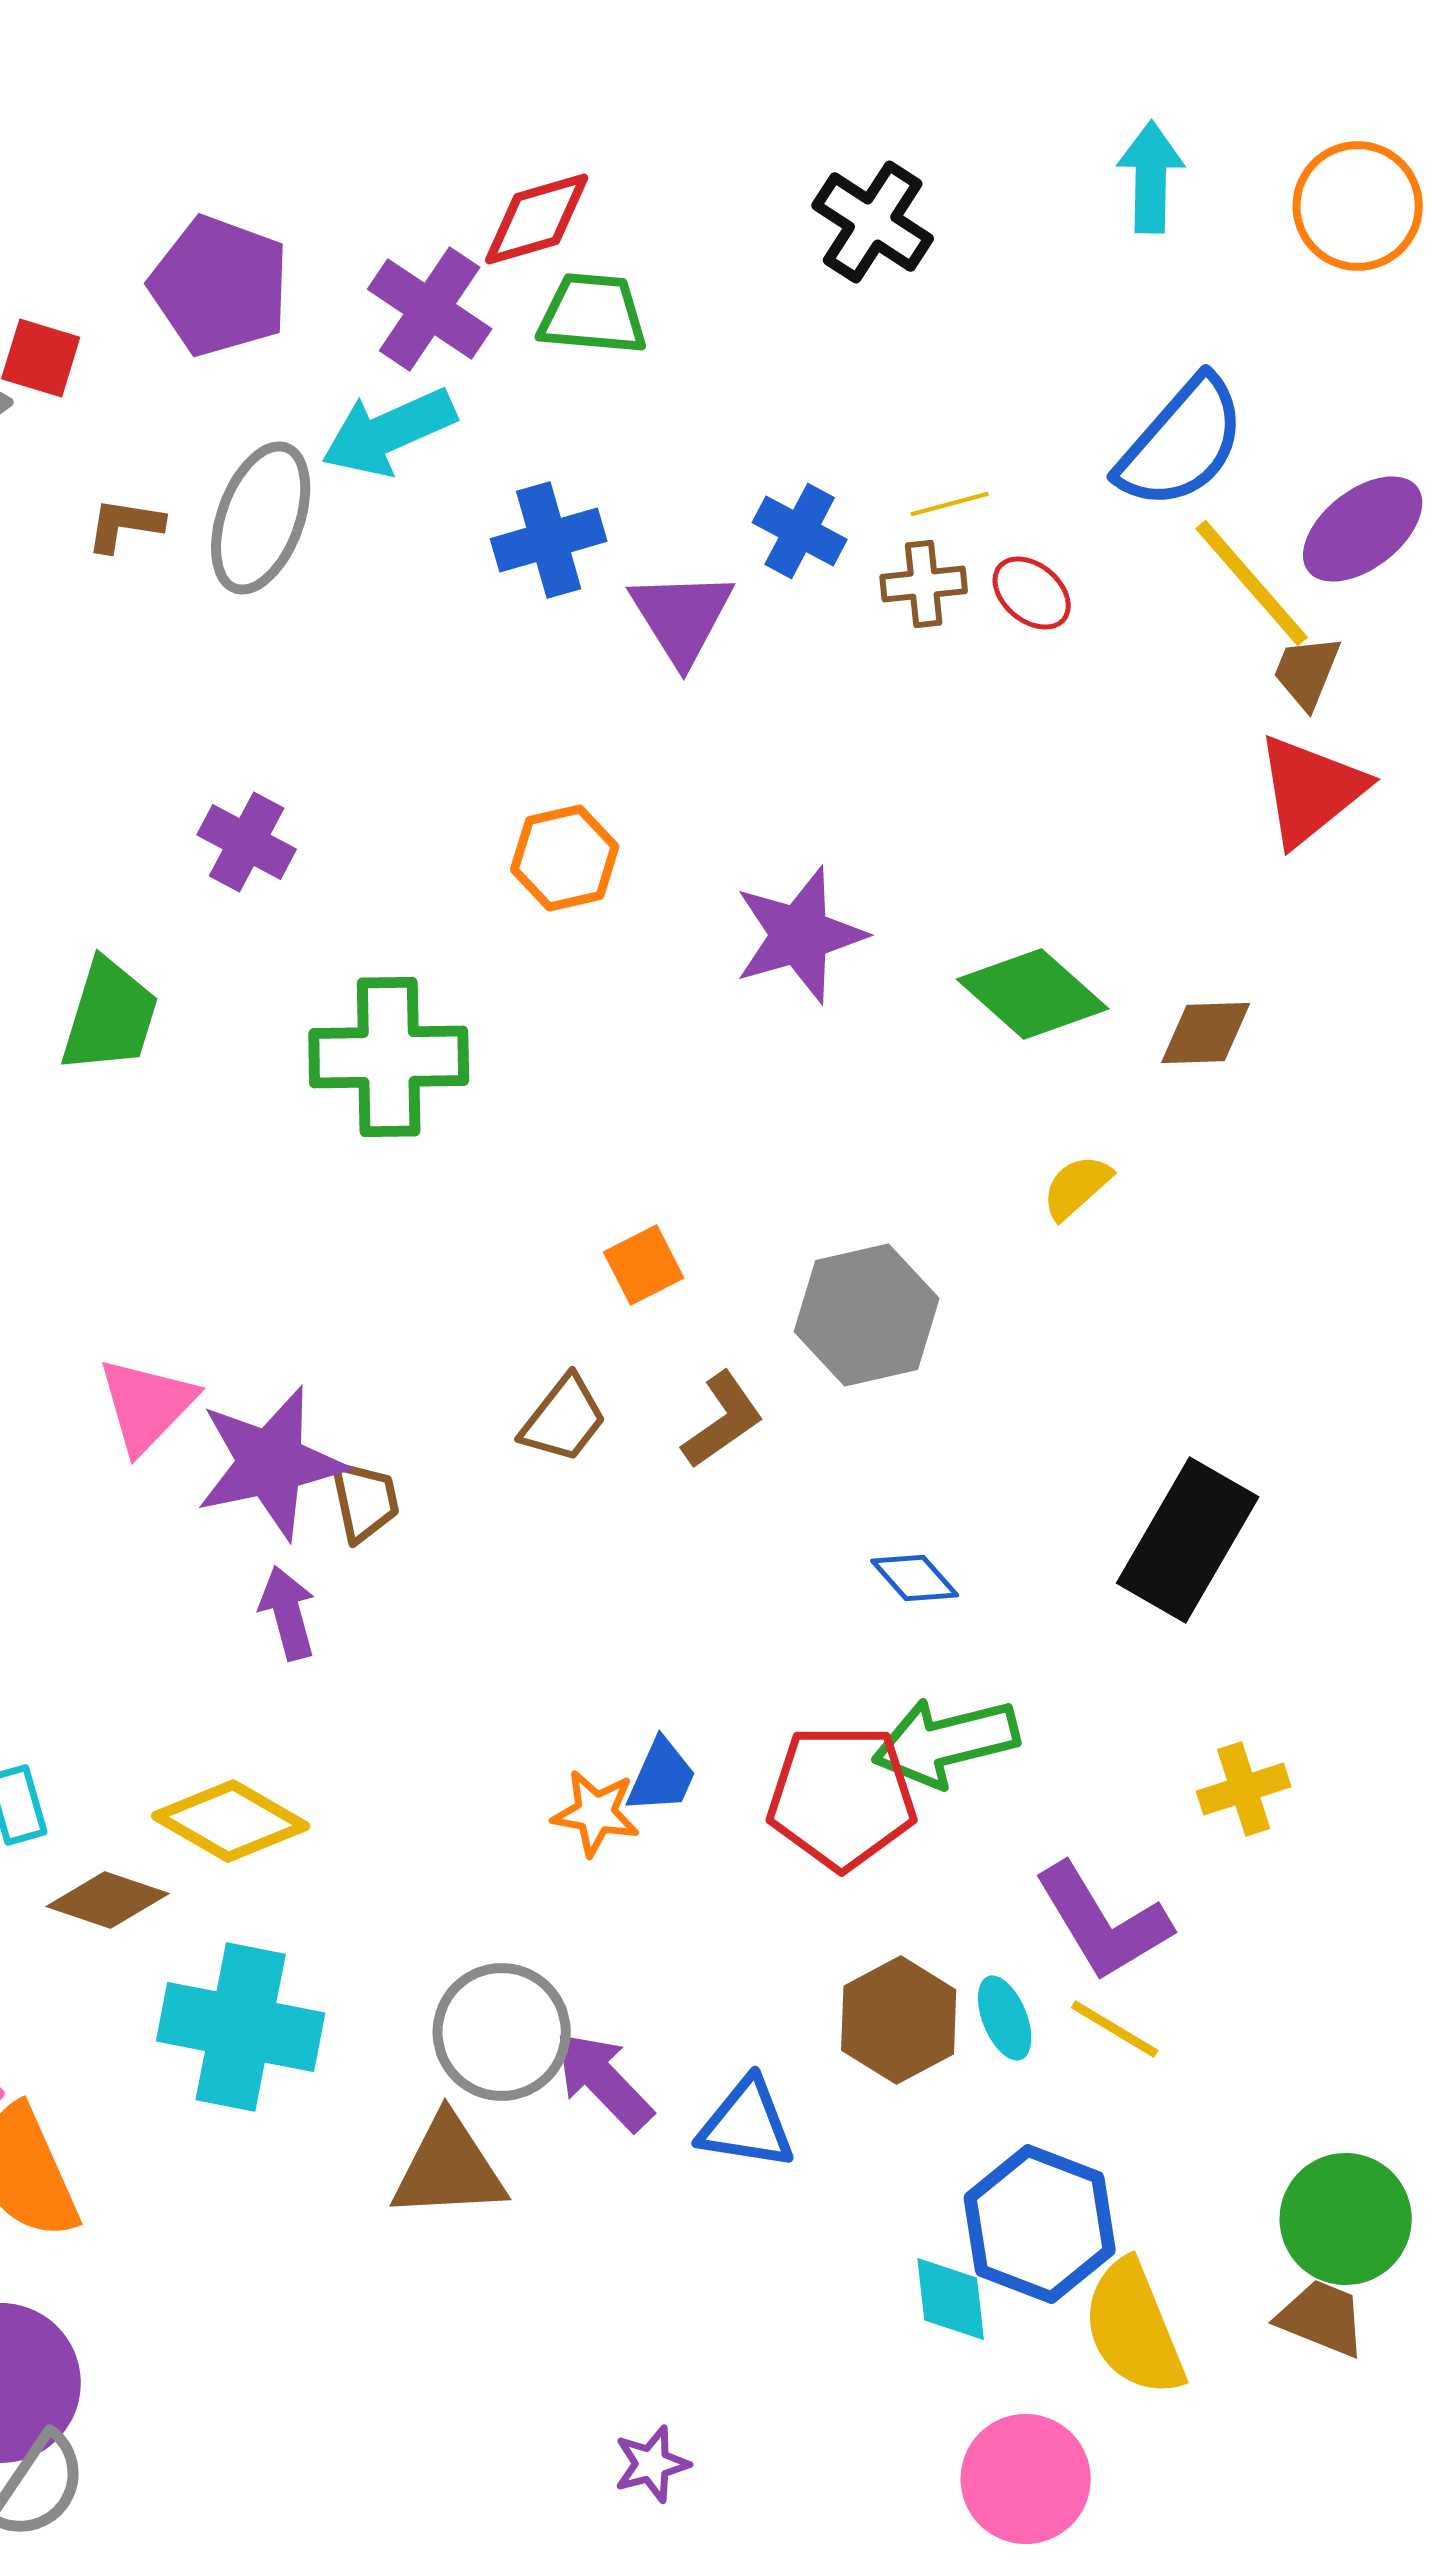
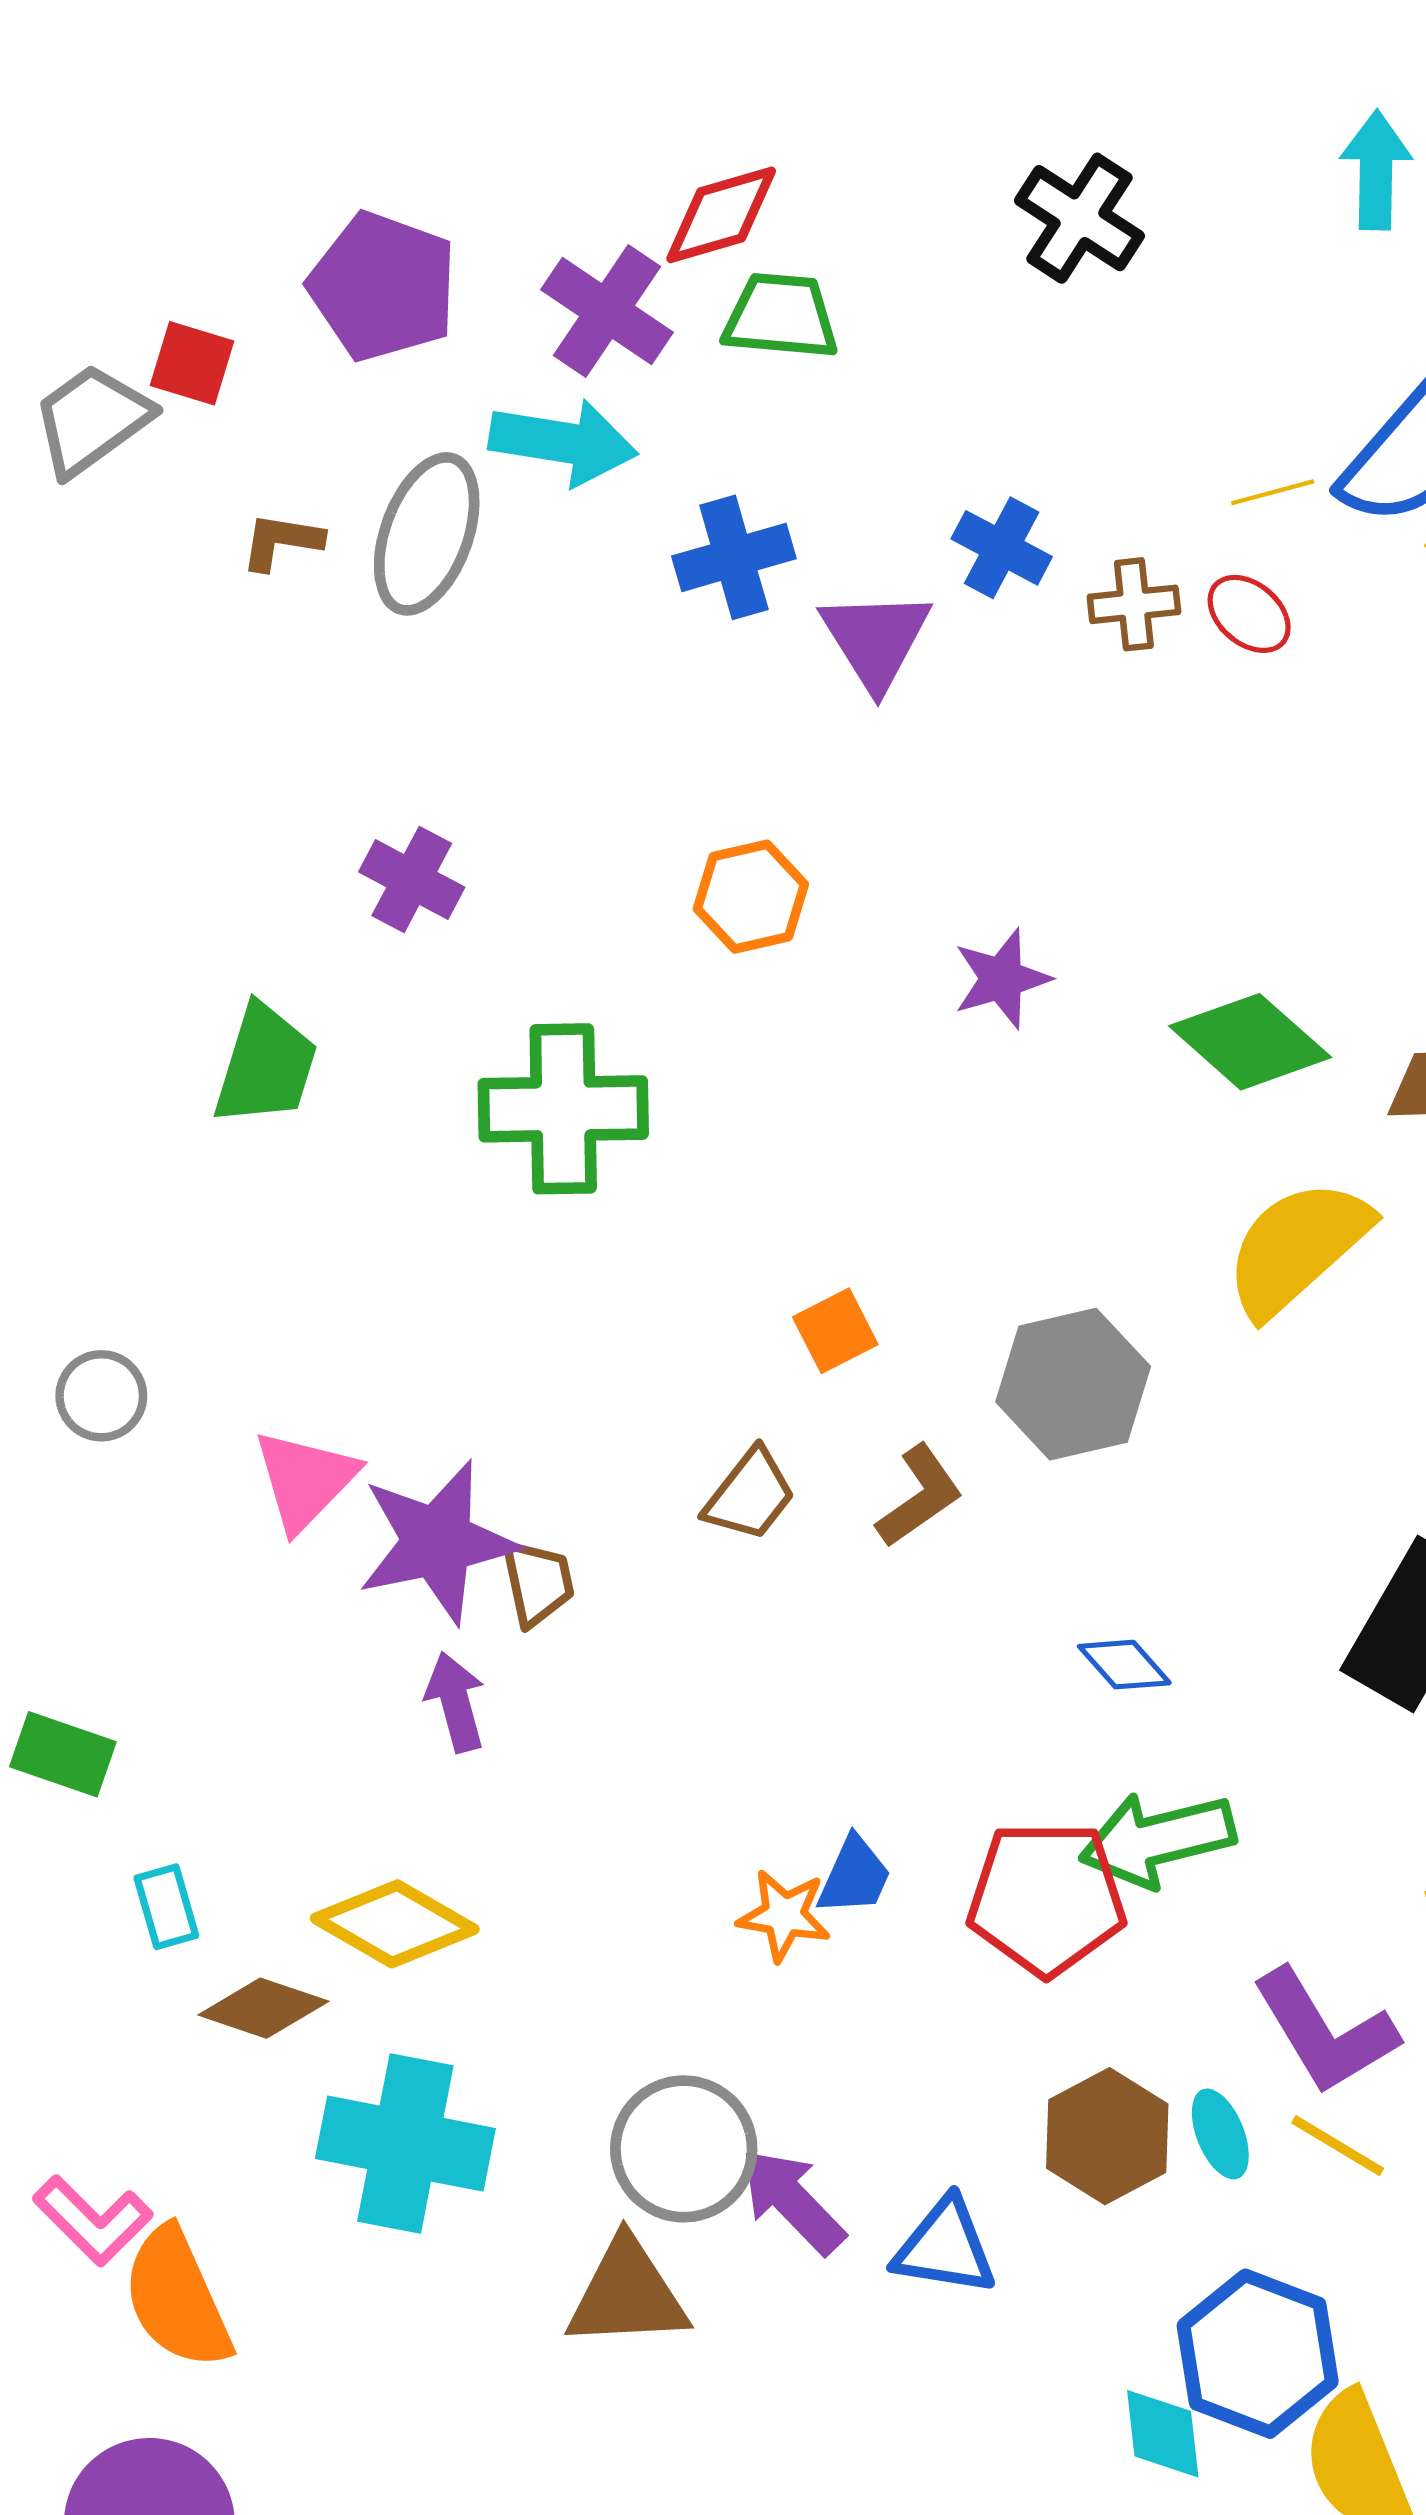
cyan arrow: (389, 432) -> (563, 442), turned -147
yellow line: (950, 504) -> (1273, 492), moved
purple star: (800, 935) -> (1002, 979), size x0.7
yellow semicircle: (1077, 1187) -> (1297, 1248), size x2.0

